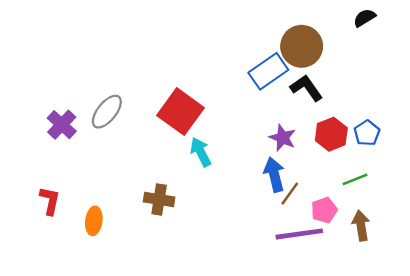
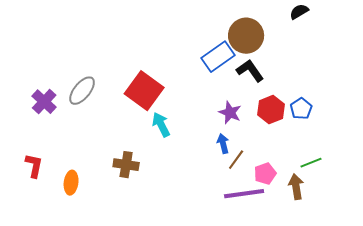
blue arrow: (274, 175) -> (223, 144), size x0.7
green line: (355, 179) -> (311, 163), moved

